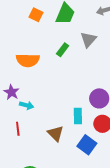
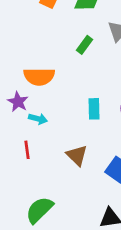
orange semicircle: (28, 60) -> (39, 77), moved
cyan rectangle: (78, 116) -> (94, 109), moved

